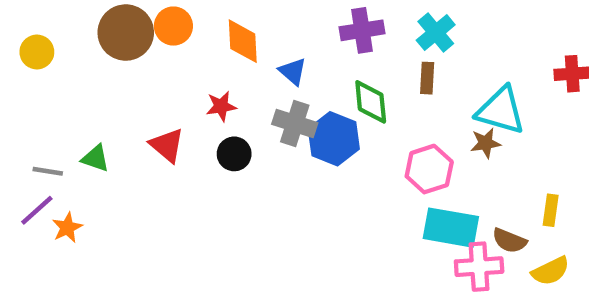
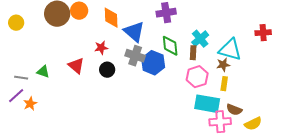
cyan cross: (436, 33) -> (200, 39), moved
blue triangle: (293, 72) -> (134, 32), size x1.6
brown rectangle: (427, 78) -> (193, 53), moved
yellow rectangle: (551, 210) -> (224, 84), moved

